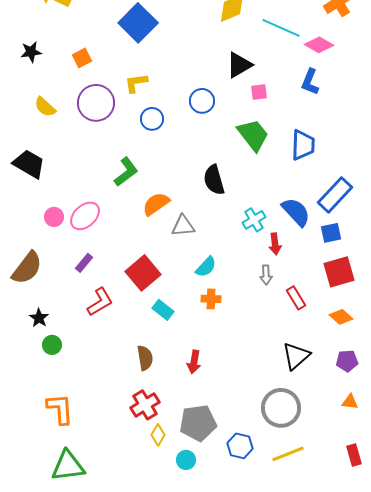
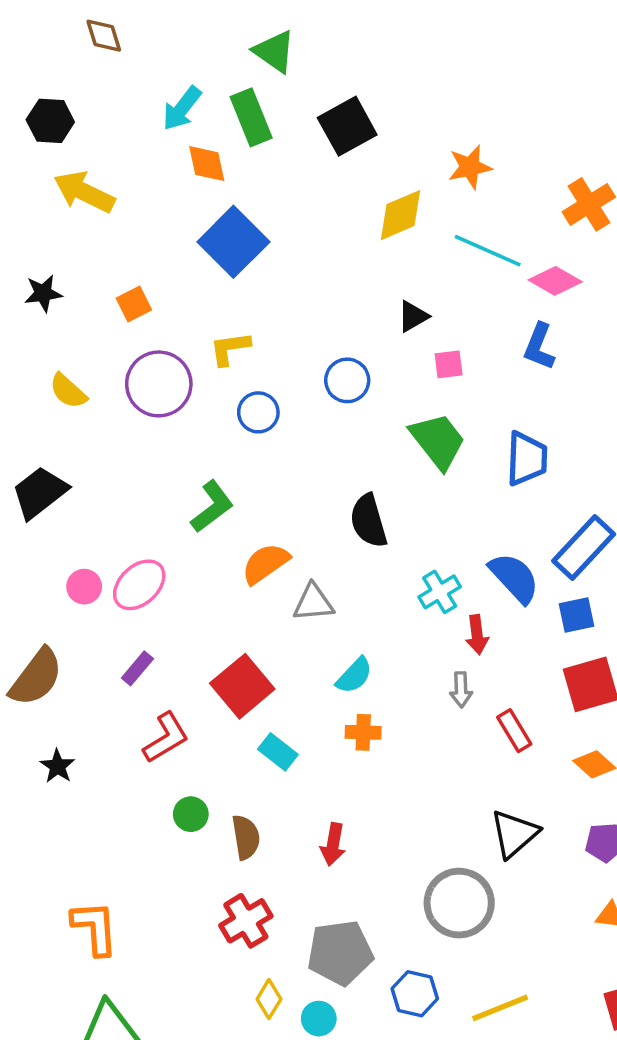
black triangle: (239, 65) -> (413, 316), size x0.7
black trapezoid: (29, 164) -> (40, 492), turned -68
green circle: (52, 345) -> (191, 814), moved
gray circle: (281, 408) -> (459, 903), moved
yellow diamond: (158, 435) -> (269, 999), moved

